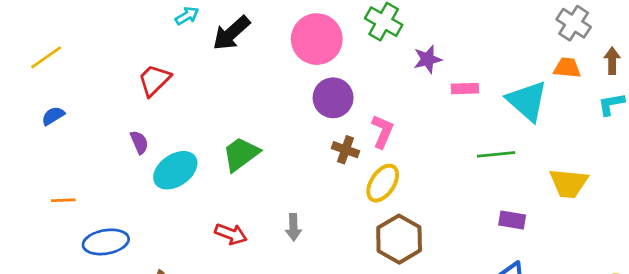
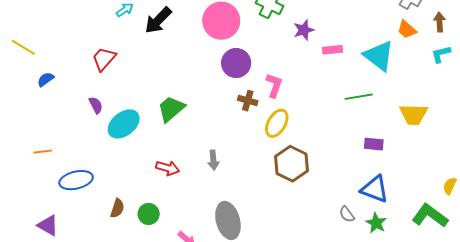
yellow line: (46, 57) -> (23, 47), turned 70
orange trapezoid: (567, 68) -> (407, 30), turned -140
blue semicircle: (53, 116) -> (46, 79), moved

